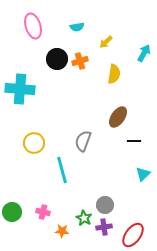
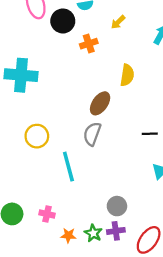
black circle: (57, 59) -> (63, 21), moved
yellow semicircle: (114, 74) -> (127, 75), moved
brown ellipse: (118, 117) -> (100, 103), moved
green star: (84, 218) -> (93, 233), moved

